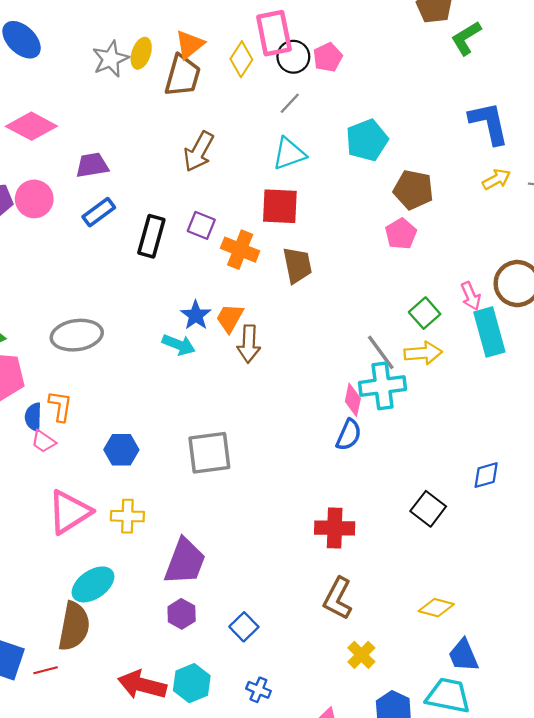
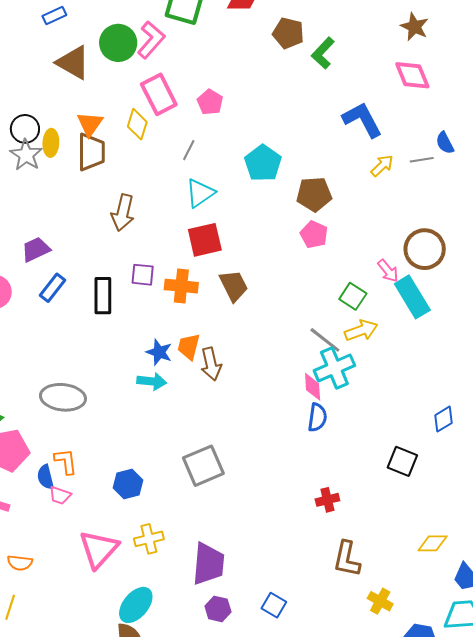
black circle: (293, 57) -> (25, 129), moved
gray ellipse: (77, 335) -> (63, 397), turned 30
red cross: (335, 528) -> (327, 500), size x0.7

